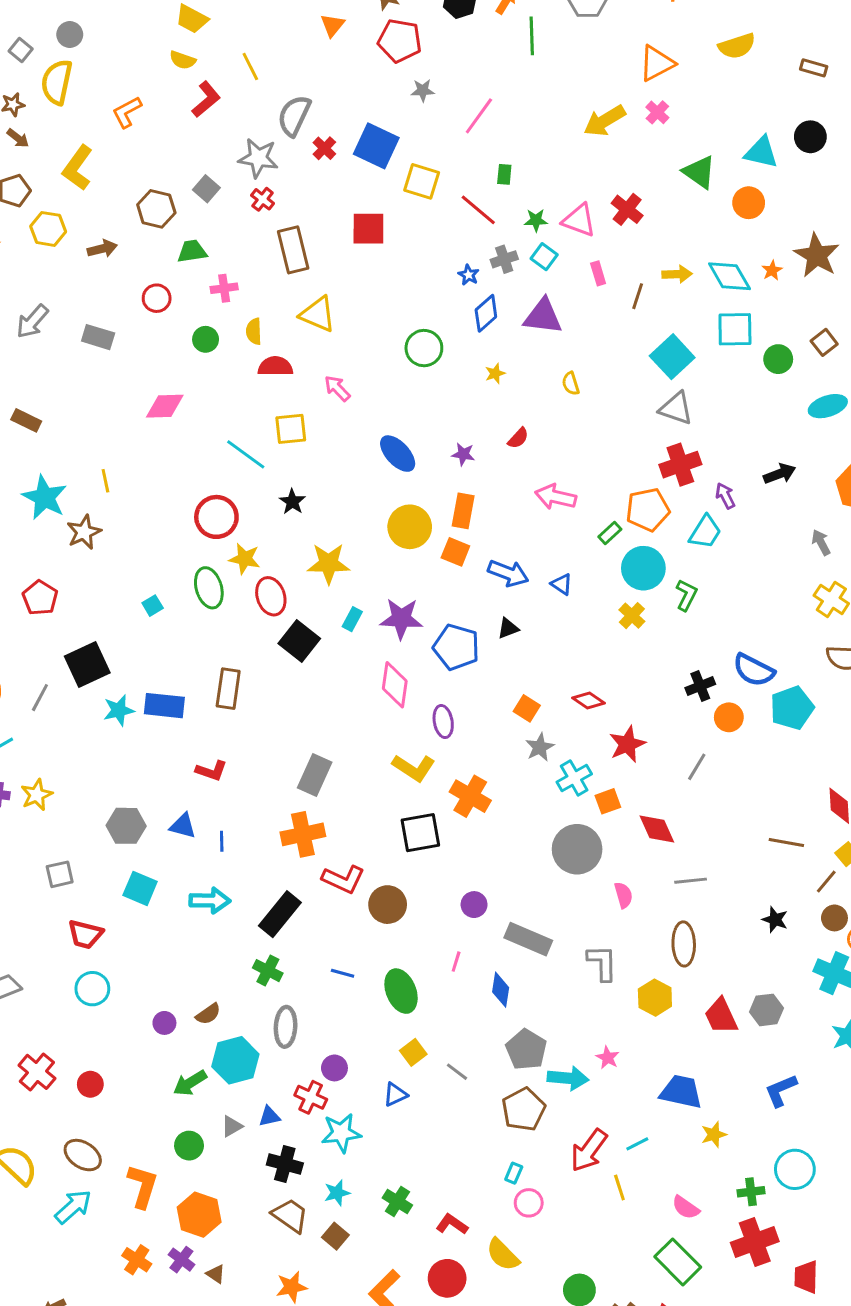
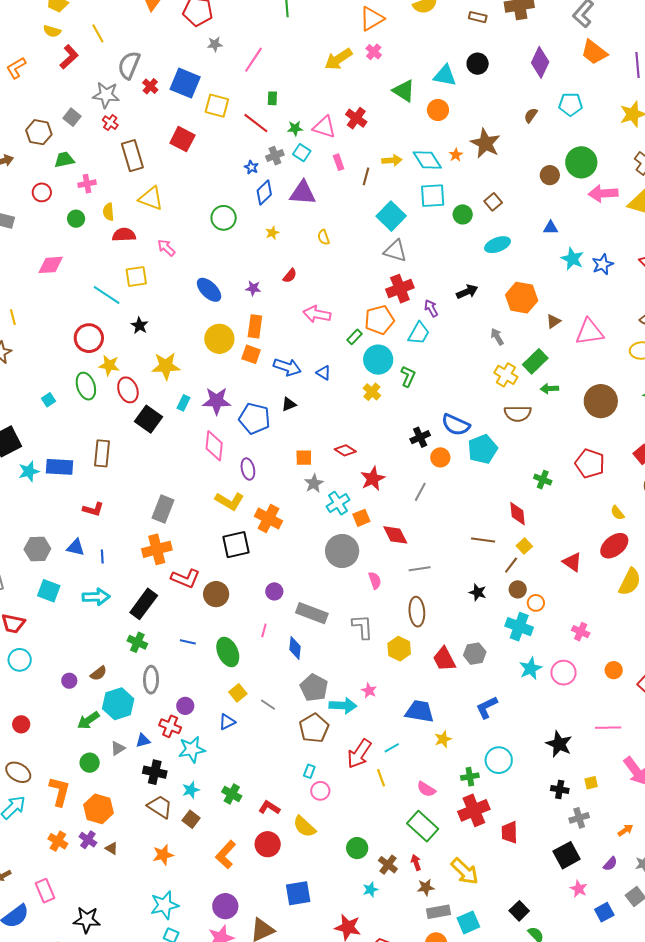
red square: (368, 229) -> (182, 139), turned 30
orange square: (527, 708) -> (304, 458), turned -30

